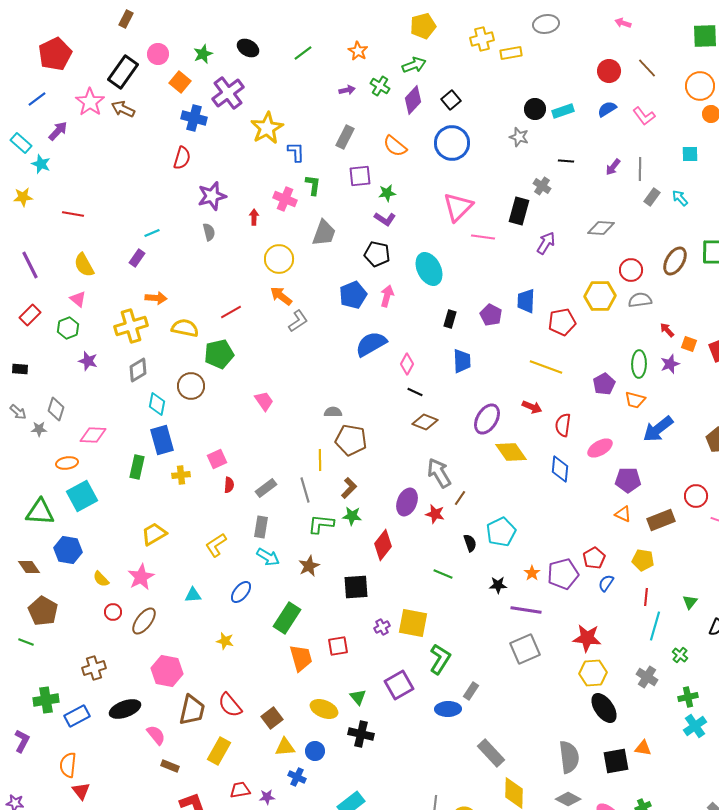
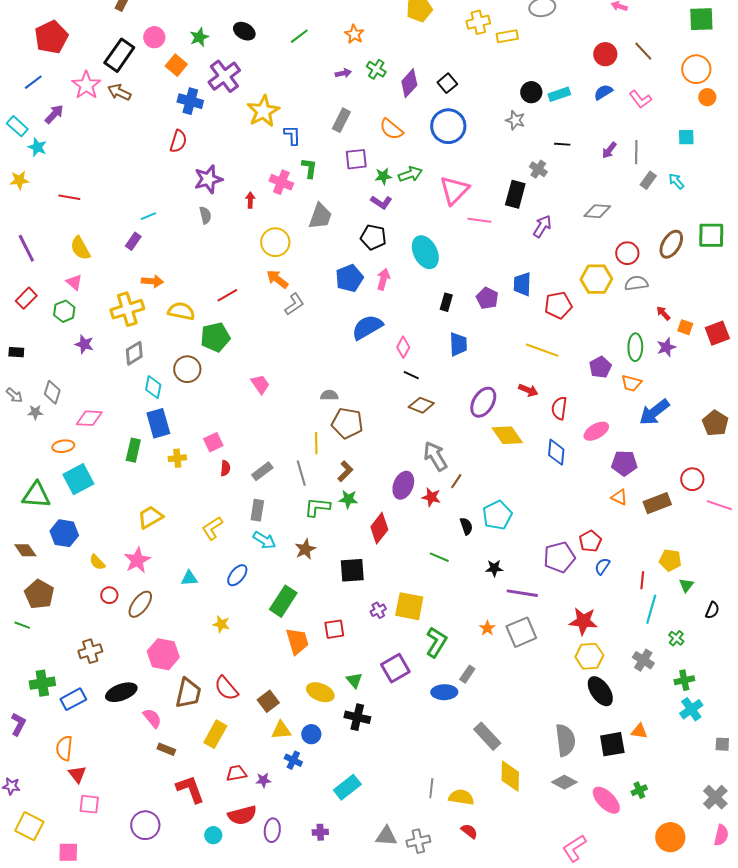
green arrow: (414, 65) -> (410, 174), moved
yellow pentagon: (643, 560) -> (670, 560), moved
orange star: (532, 573) -> (487, 628), moved

